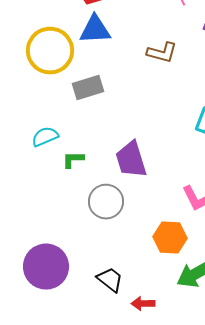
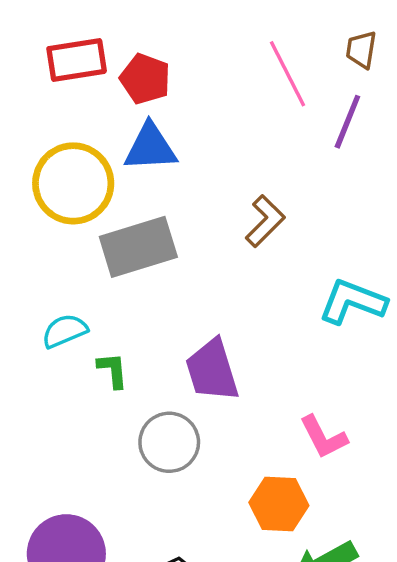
brown L-shape: (162, 53) -> (265, 221), moved, turned -60
gray rectangle: (88, 88) -> (138, 247), size x1.4
green L-shape: (73, 160) -> (113, 370), turned 85

